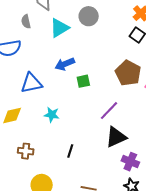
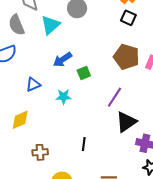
gray semicircle: (26, 21) -> (16, 25), size x1.5
blue triangle: (31, 83) -> (33, 84), size x0.7
cyan star: (52, 115) -> (63, 97), moved

